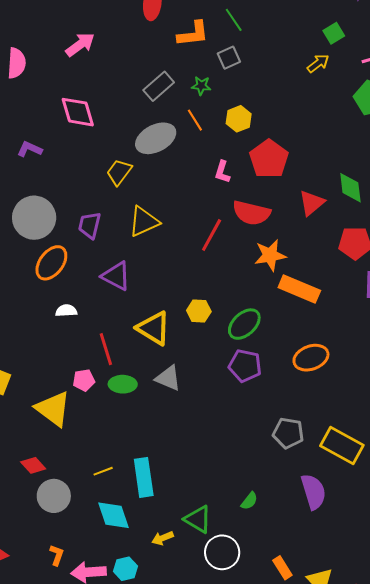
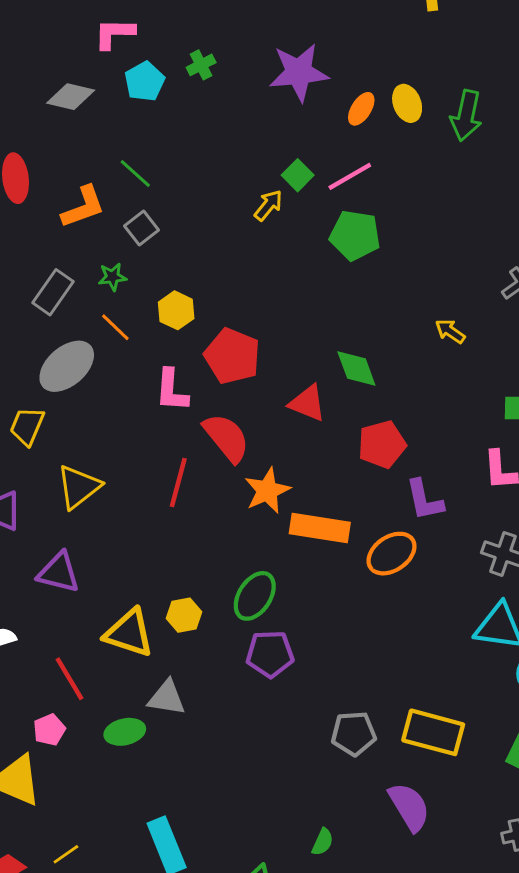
green square: (334, 33) -> (298, 175), moved
pink L-shape: (222, 172) -> (172, 390), size x1.4
red triangle: (312, 203) -> (307, 403), turned -44
red semicircle: (251, 213) -> (226, 438), turned -129
yellow hexagon: (199, 311) -> (184, 615), moved
orange ellipse: (311, 358) -> (391, 554), moved
green ellipse: (123, 384) -> (125, 732), moved
yellow line: (103, 471) -> (66, 854), moved

